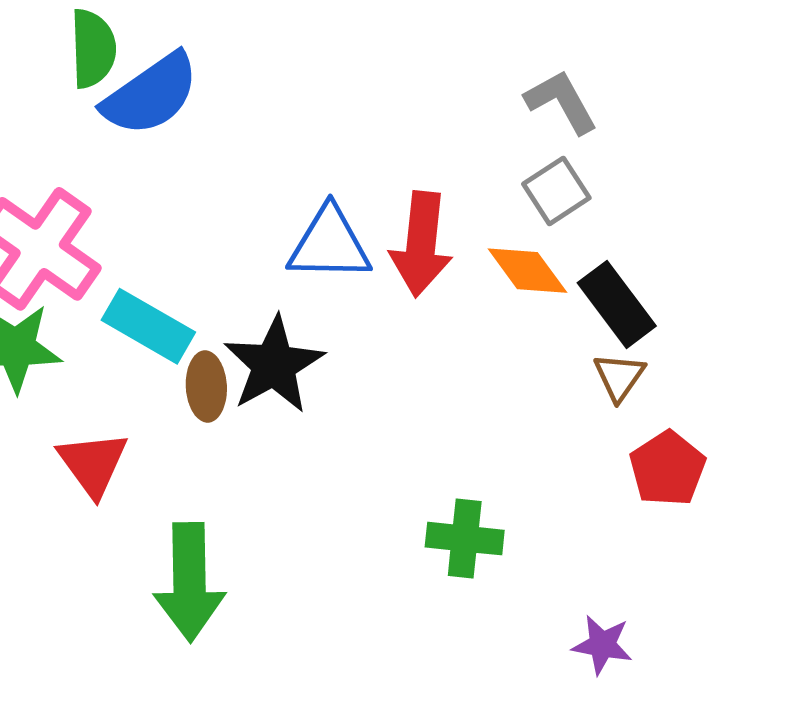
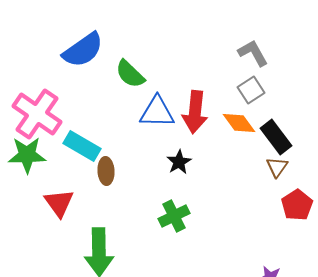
green semicircle: (93, 49) -> (130, 74), moved, turned 136
black star: (274, 365) -> (179, 162), moved, size x0.6
green cross: (465, 539) -> (174, 216), moved, turned -32

